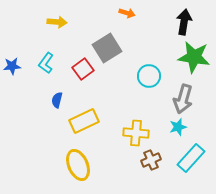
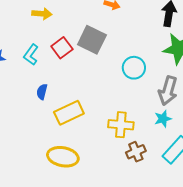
gray square: (107, 48) -> (92, 40), turned -32
red square: (83, 69) -> (62, 48), moved
yellow ellipse: (78, 165) -> (63, 157), turned -56

